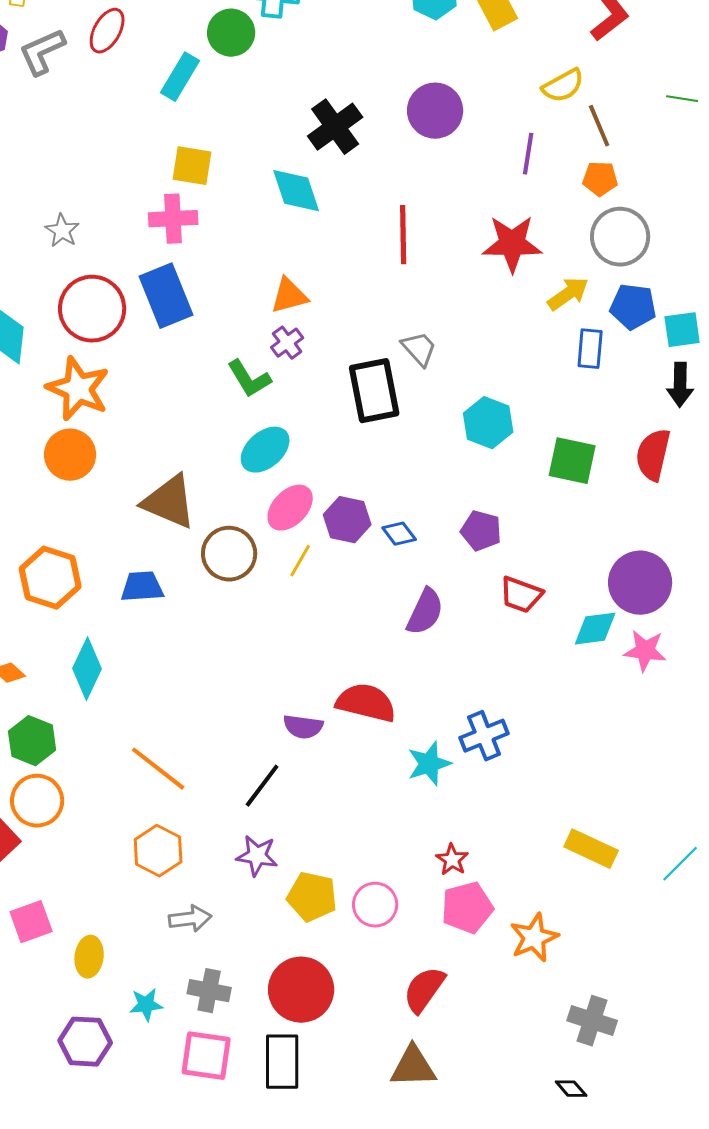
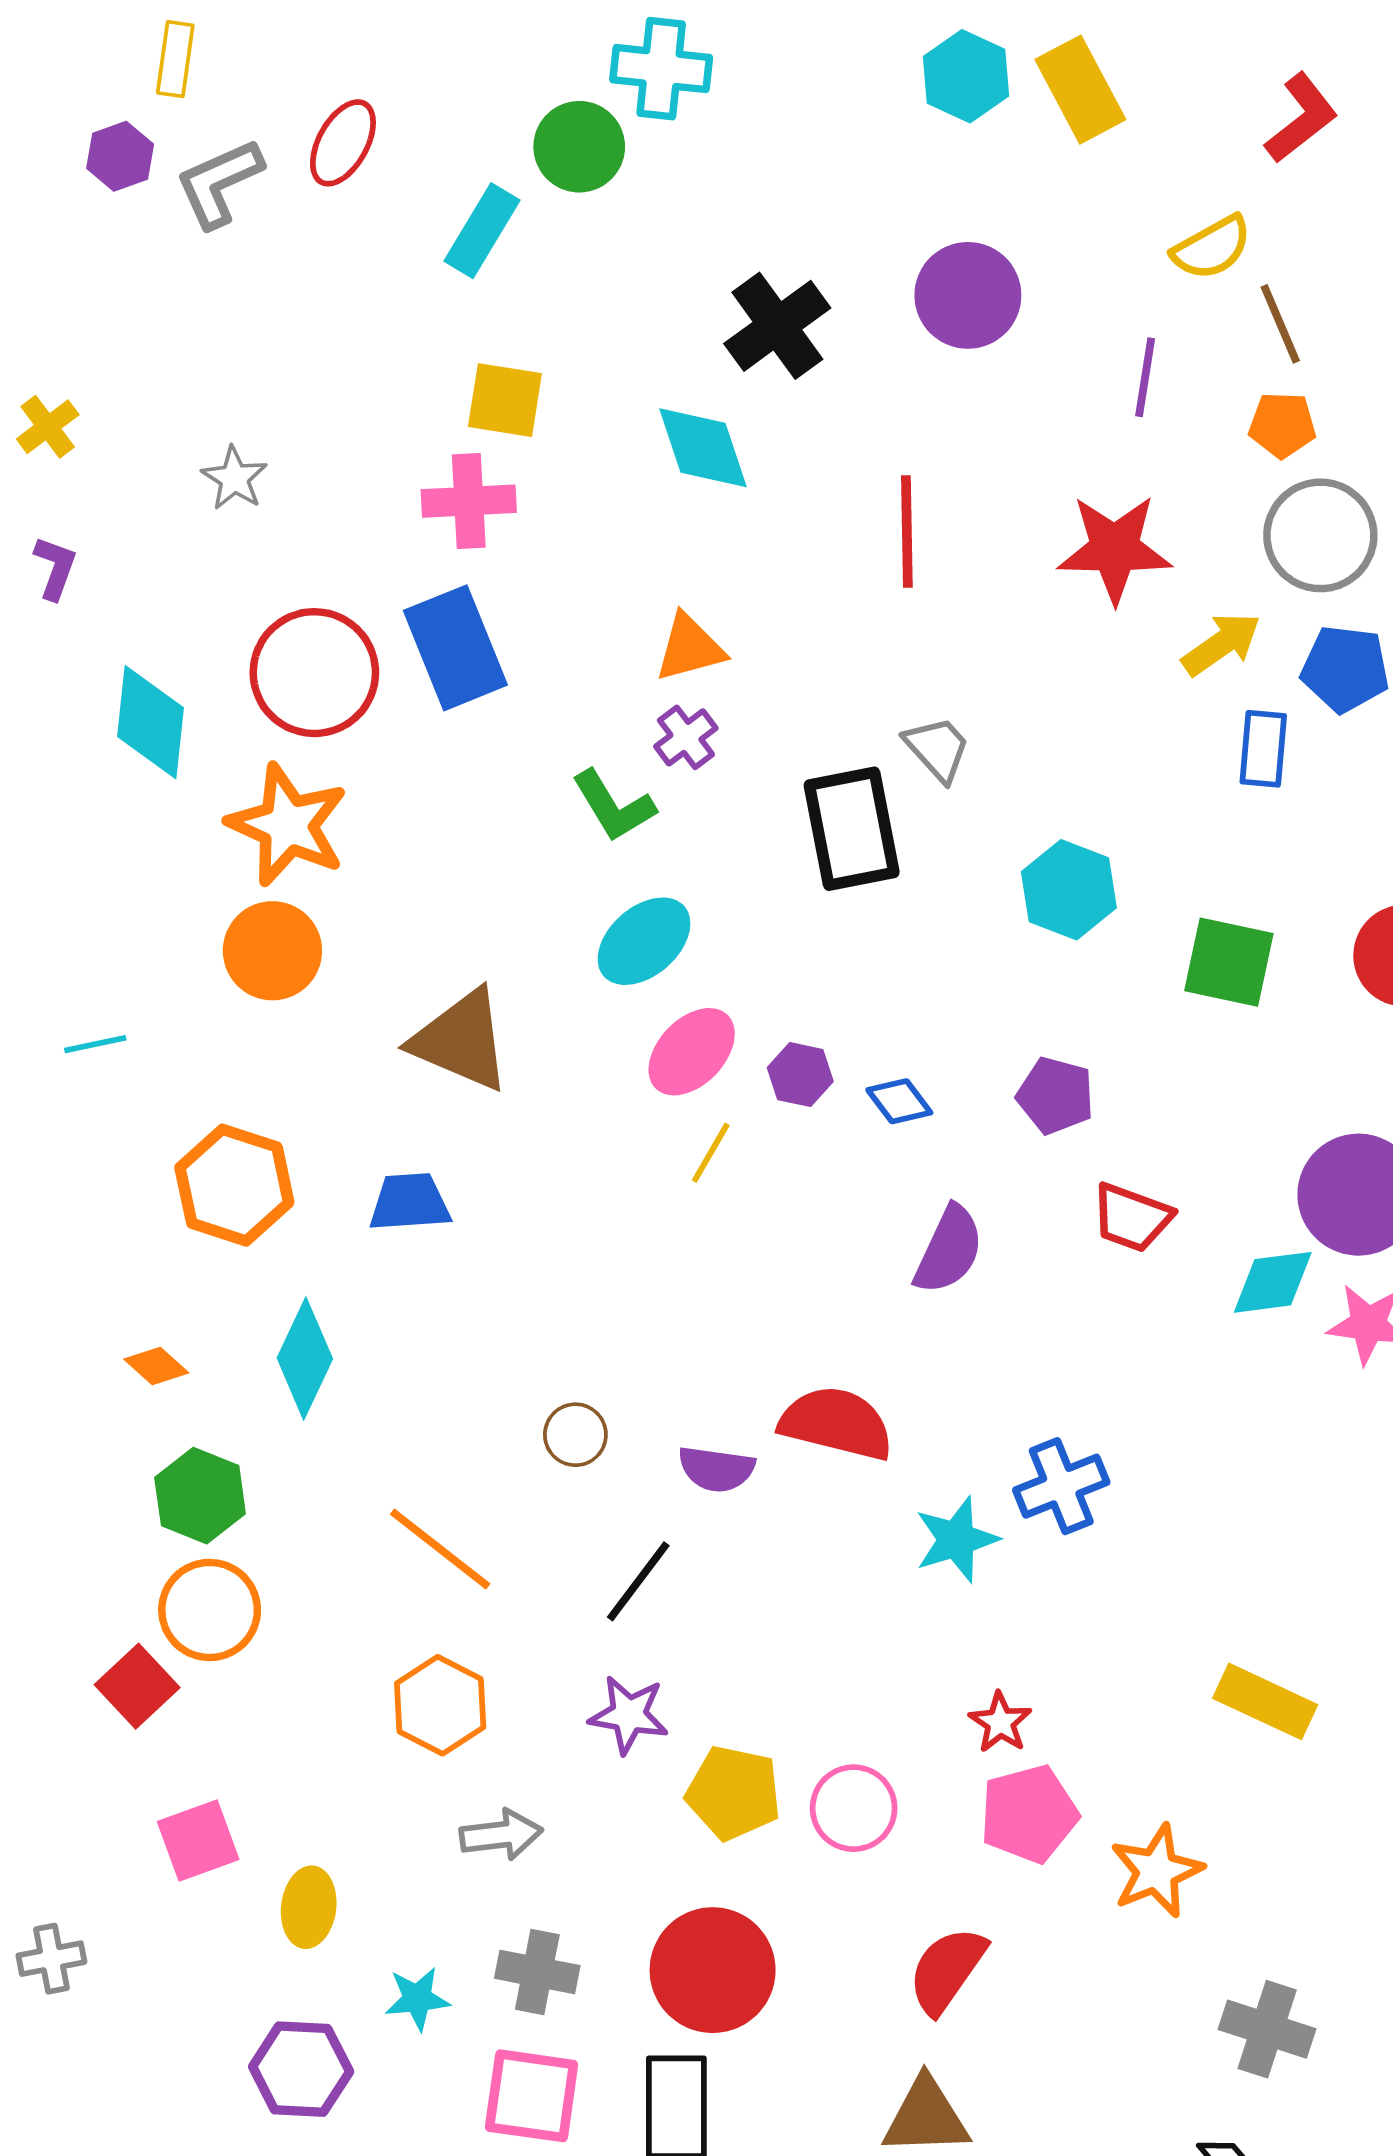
gray star: (62, 231) -> (234, 478), moved
purple hexagon: (347, 520) -> (800, 1075), size x0.7
brown circle: (229, 554) -> (575, 1435), moved, size x0.6

